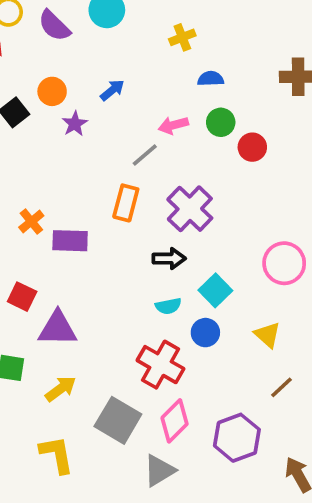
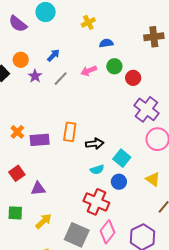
gray line: (145, 155) -> (61, 79), moved
orange rectangle: (126, 203) -> (70, 132), moved
purple cross: (190, 209) -> (146, 109), moved
red square: (22, 297) -> (17, 173), turned 35
purple triangle: (57, 329) -> (38, 189), size x0.7

